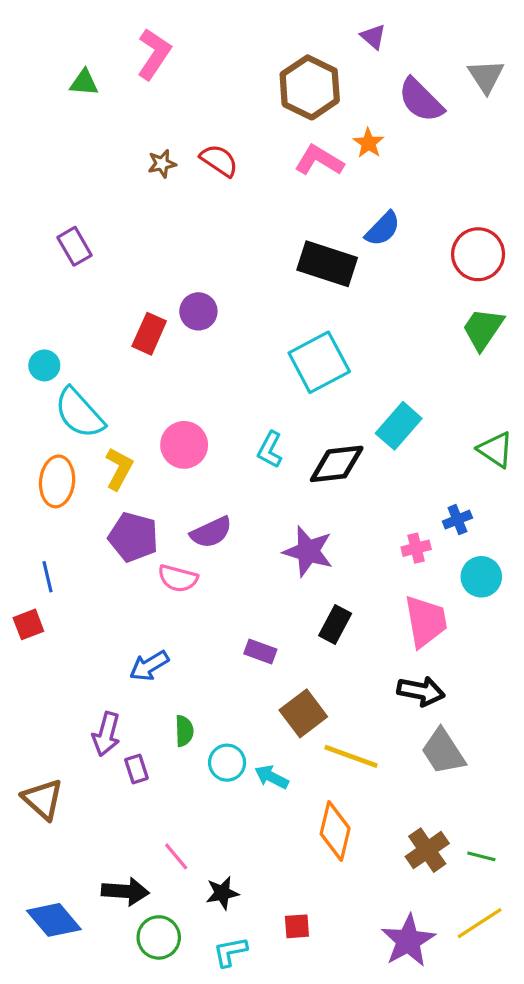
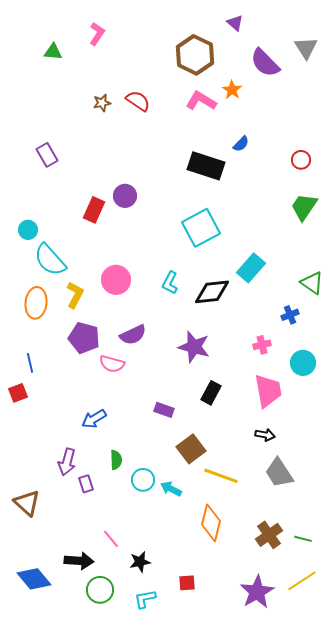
pink L-shape: (154, 54) -> (97, 34), size x0.7
blue semicircle: (383, 229) -> (241, 144), size x0.7
red circle: (478, 254) -> (301, 160), size x0.6
blue cross: (457, 520) -> (290, 315), moved
black arrow: (421, 691) -> (265, 435), size x0.7

